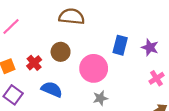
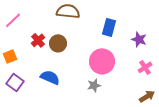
blue rectangle: (120, 45) -> (109, 27), moved
red cross: (34, 63) -> (38, 40), moved
pink circle: (94, 68) -> (102, 61), moved

